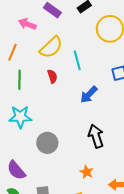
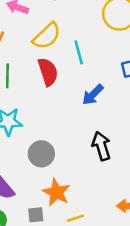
red semicircle: (52, 76) -> (48, 72), size x1.6
orange star: (87, 172) -> (56, 192), moved, size x1.6

